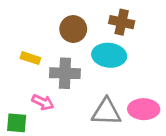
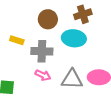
brown cross: (122, 22) -> (83, 14), turned -30
pink arrow: (43, 102) -> (43, 75), moved

